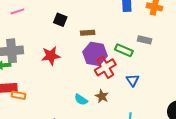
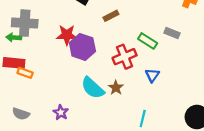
brown rectangle: (88, 33) -> (111, 16), turned -32
purple hexagon: (95, 54) -> (82, 47), moved
cyan semicircle: (81, 100) -> (93, 88), size x1.6

